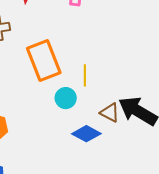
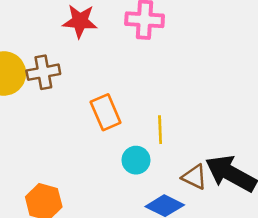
orange rectangle: (44, 61) -> (106, 112), size x0.7

